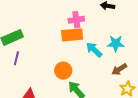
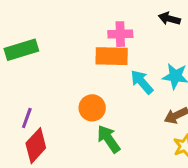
purple line: (16, 58) -> (27, 118), moved

